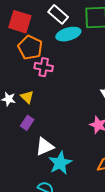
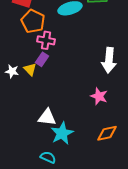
purple rectangle: (27, 123) -> (42, 59), moved
white triangle: (45, 147) -> (47, 117), turned 30

